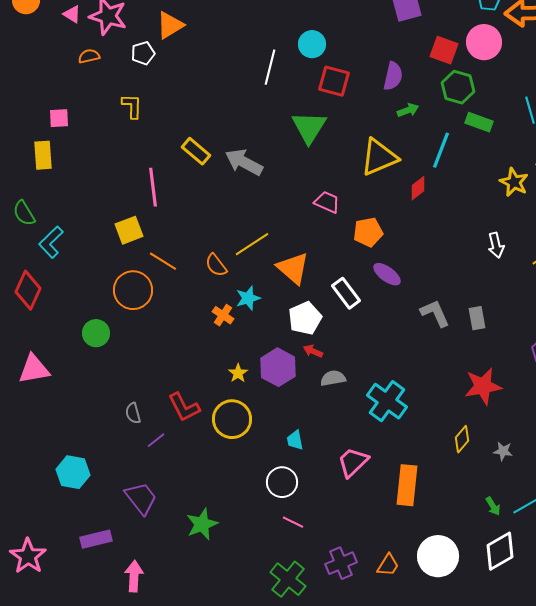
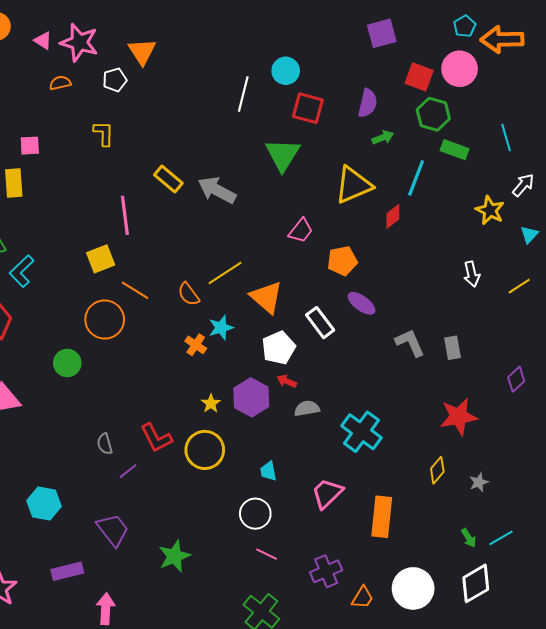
orange triangle: (170, 25) -> (142, 52), turned -32
pink trapezoid: (327, 202) -> (301, 231), turned 104
gray star: (503, 451) -> (479, 482), turned -30
purple cross: (341, 563) -> (326, 571), moved

